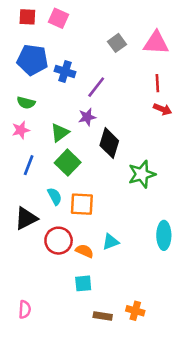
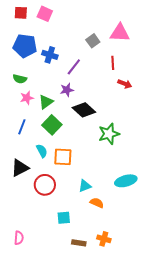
gray square: (117, 43) -> (93, 41), moved
red line: (157, 83) -> (113, 63), moved
pink star: (21, 130) -> (27, 98), moved
black diamond: (109, 143) -> (84, 110), turned -65
cyan ellipse: (164, 235) -> (126, 181), turned 75
orange semicircle: (85, 251) -> (97, 203), moved

